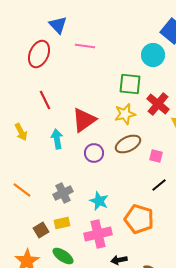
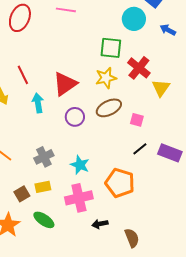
red line: (45, 100) -> (23, 75), moved

